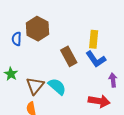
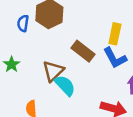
brown rectangle: (69, 56) -> (83, 51), turned -30
brown triangle: (35, 86) -> (53, 71), moved

